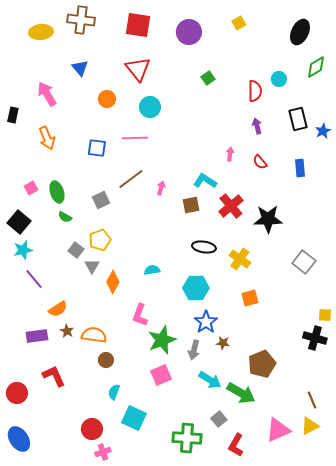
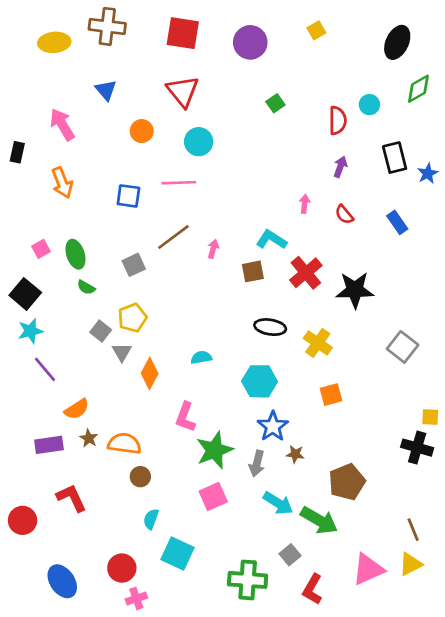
purple arrow: (257, 126) -> (340, 167), turned 35
blue rectangle: (300, 168) -> (397, 222), turned -30
blue ellipse: (19, 439) -> (62, 581), moved

